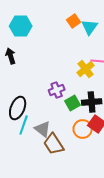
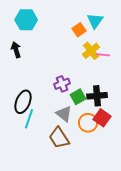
orange square: (74, 21) -> (79, 30), moved
yellow cross: (86, 69) -> (91, 51), moved
gray triangle: (43, 129) -> (64, 114), moved

